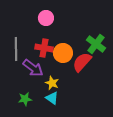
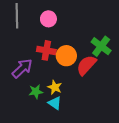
gray line: (16, 49) -> (17, 16), moved
purple arrow: (33, 68) -> (22, 68), moved, turned -80
green star: (25, 99) -> (36, 92), moved

